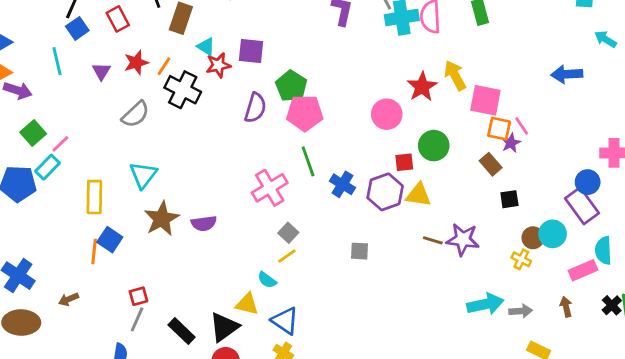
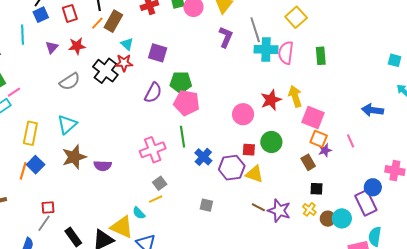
red star: (218, 65) -> (124, 63), moved
orange line: (164, 66) -> (97, 23), moved
green pentagon: (291, 86) -> (181, 82), turned 30
pink line: (522, 126) -> (351, 141), moved
yellow cross: (521, 259) -> (309, 209), moved
yellow triangle: (247, 304) -> (122, 227), size x1.4

